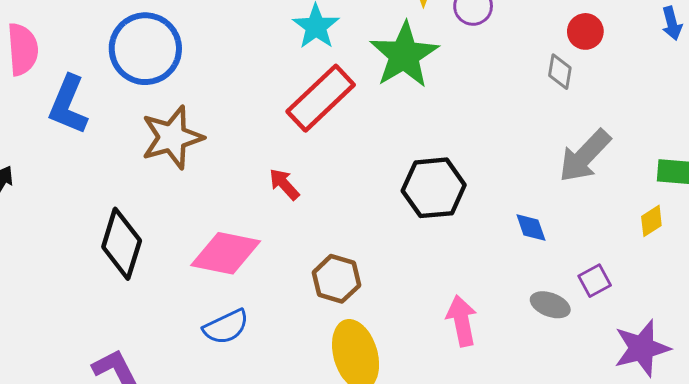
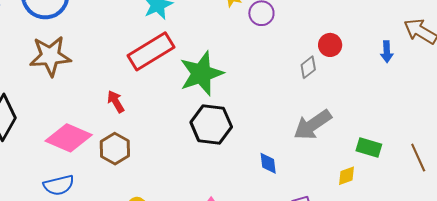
green star: (404, 55) -> (201, 74), moved
gray diamond: (560, 72) -> (308, 67), turned 30
brown hexagon: (336, 279) -> (115, 149), moved

